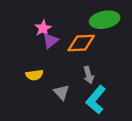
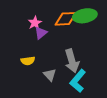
orange diamond: (81, 43) -> (66, 19), moved
gray arrow: (89, 75) -> (72, 61), size x1.6

